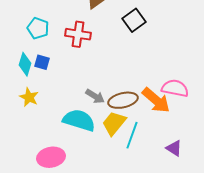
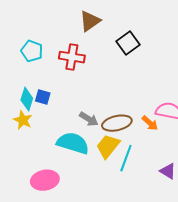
blue square: (42, 62) -> (43, 97), moved
cyan diamond: (25, 64) -> (27, 99), moved
orange arrow: (156, 100) -> (150, 123), size x0.6

